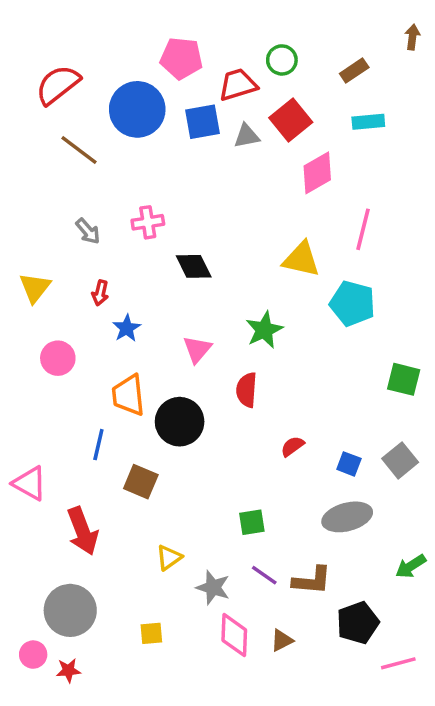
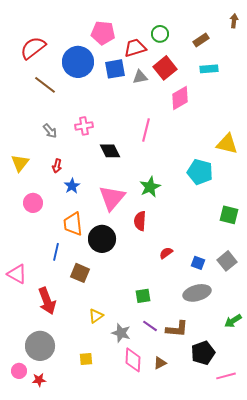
pink line: (363, 229) -> (146, 130), moved
yellow triangle: (301, 259) -> (227, 144), moved
pink triangle: (197, 349) -> (112, 198), size x1.6

